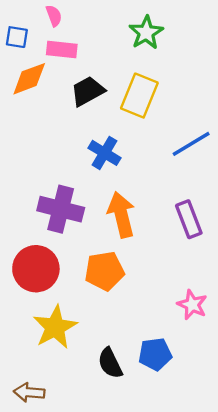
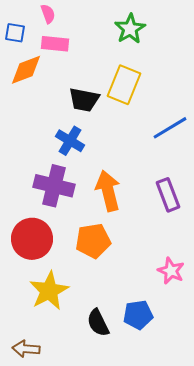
black trapezoid: (88, 91) -> (84, 100), moved, turned -140
blue cross: (105, 153) -> (70, 141), moved

